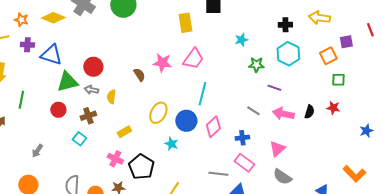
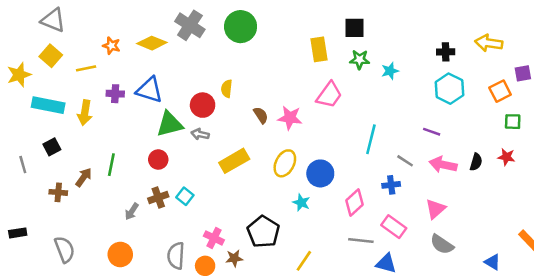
purple cross: (27, 45) -> (115, 94), moved
pink star: (162, 63) -> (290, 118), moved
green star: (256, 65) -> (360, 60), moved
cyan line: (202, 94) -> (371, 139), moved
yellow semicircle: (111, 97) -> (227, 89), moved
green line: (21, 100) -> (111, 165), moved
brown cross: (88, 116) -> (158, 198), moved
pink diamond: (213, 127) -> (354, 203), moved
yellow rectangle: (124, 132) -> (234, 161), moved, size x1.6
blue cross: (242, 138) -> (391, 185), moved
pink cross: (115, 159) -> (214, 238), moved

